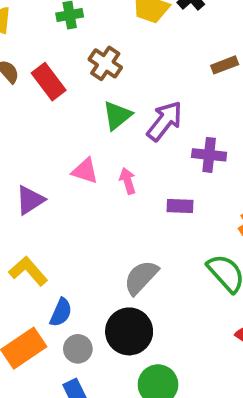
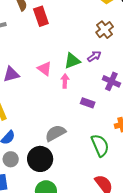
brown cross: (105, 63) -> (105, 30), moved
green triangle: (117, 115) -> (72, 61), moved
purple arrow: (165, 121) -> (94, 56), size x0.6

